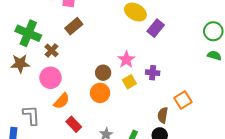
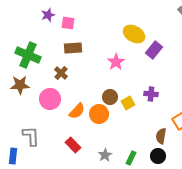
brown rectangle: (74, 26) -> (73, 48), turned 36
brown cross: (52, 50) -> (61, 73), moved
pink star: (126, 60) -> (116, 62), moved
brown circle: (103, 73) -> (110, 97), moved
orange semicircle: (62, 101) -> (77, 111), moved

